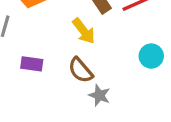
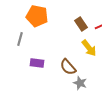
yellow arrow: (84, 31) -> (89, 48), moved

